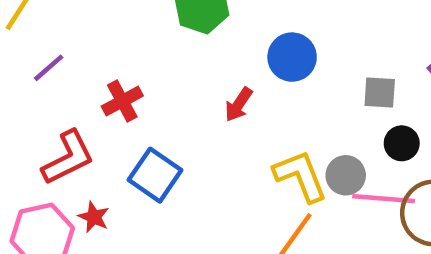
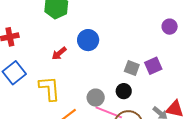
gray square: (380, 92) -> (132, 68), moved
yellow L-shape: (300, 176) -> (49, 88), moved

